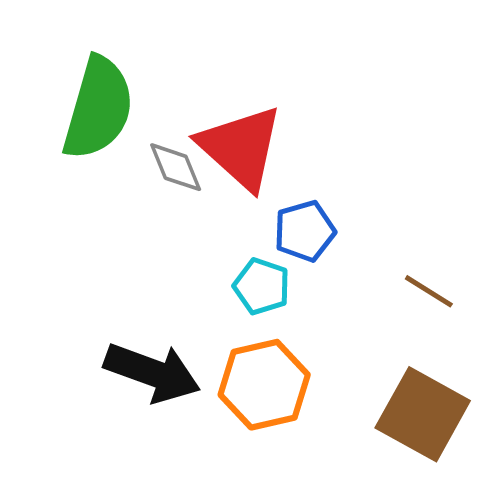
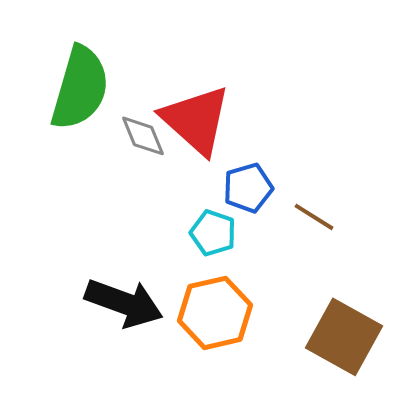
brown line: (429, 291) -> (314, 217), moved

